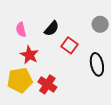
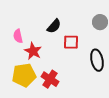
pink semicircle: (21, 30) -> (18, 36), moved
red square: (70, 45) -> (71, 42), turned -35

